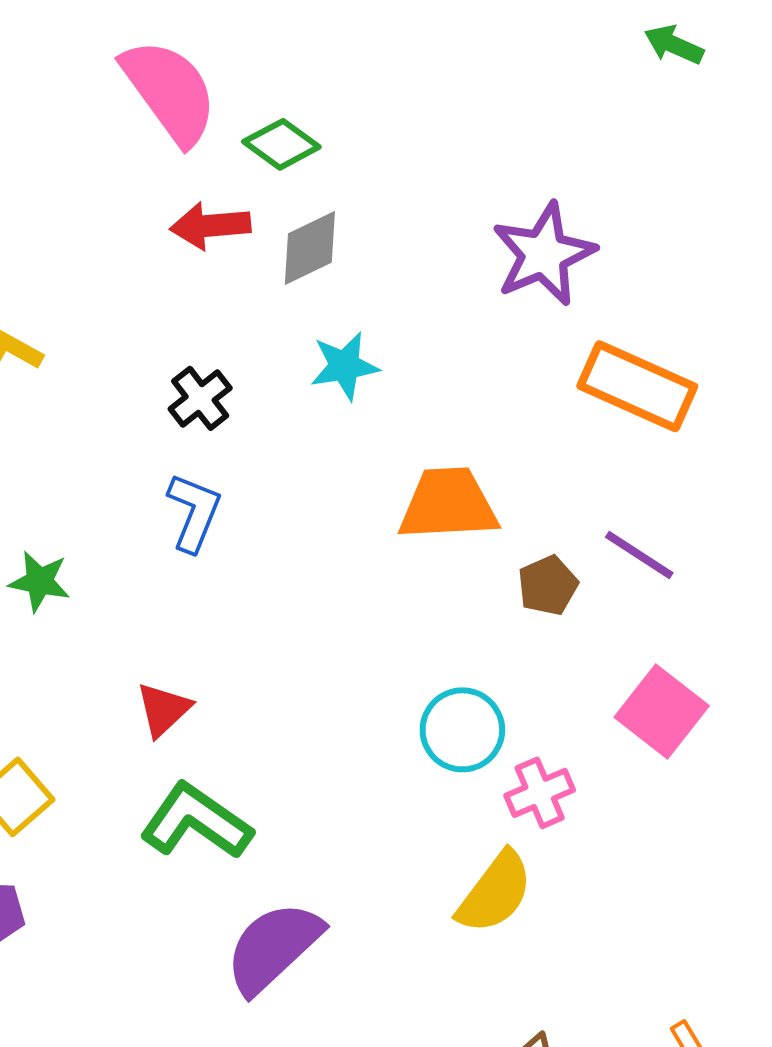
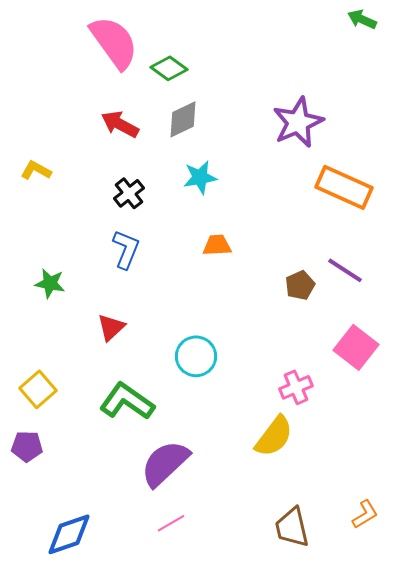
red arrow: (210, 226) -> (120, 124), moved, turned 33
orange trapezoid: (448, 504) -> (217, 245), moved, size x0.6
red triangle: (164, 710) -> (111, 327), moved
cyan circle: (462, 730) -> (196, 356), moved

